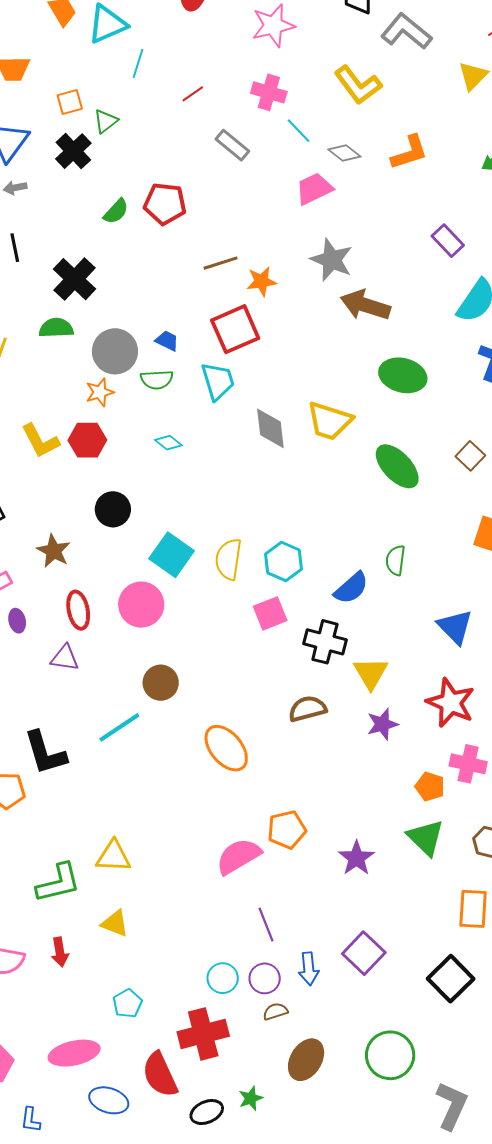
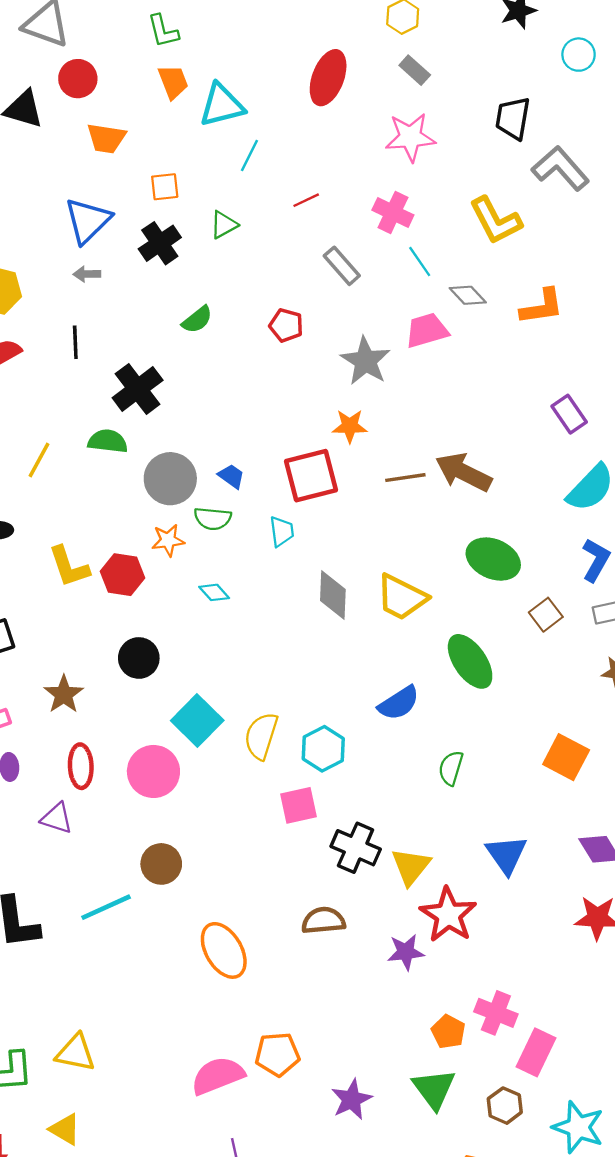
green triangle: (106, 121) -> (224, 225), moved
red pentagon: (165, 204) -> (286, 325), moved, size x0.7
gray star: (332, 260) -> (365, 361), moved
brown line: (221, 263) -> (405, 478), moved
cyan trapezoid: (218, 381) -> (282, 531), size x0.7
orange star: (100, 392) -> (168, 540), moved
brown square: (470, 456) -> (546, 615), moved
blue semicircle: (351, 588) -> (399, 703), moved
yellow triangle: (371, 673) -> (411, 866), moved
red star: (451, 703) -> (448, 915), moved

